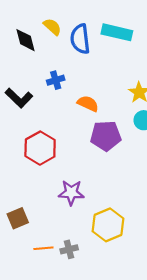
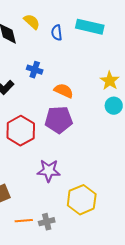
blue semicircle: (80, 39) -> (57, 33), size x0.6
blue cross: (56, 80) -> (35, 70), turned 35
purple pentagon: (106, 136) -> (59, 120), moved

